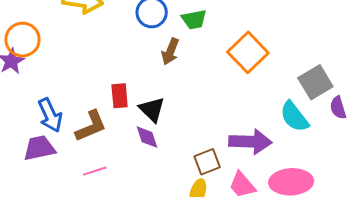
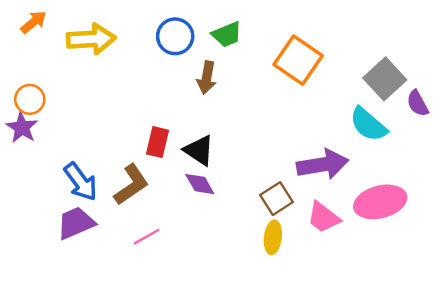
orange circle: (22, 40) -> (30, 99), size x0.7
red rectangle: (120, 96) -> (158, 142), turned 30

